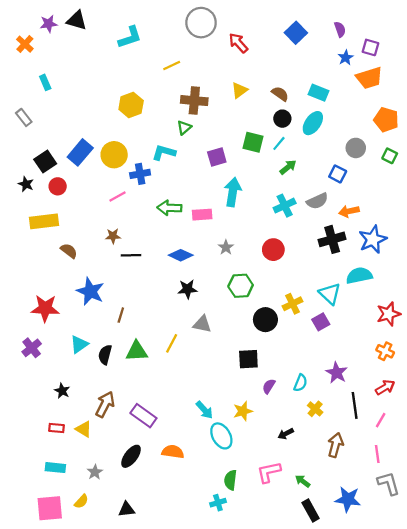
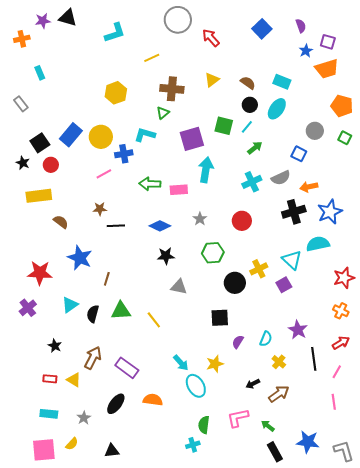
orange cross: (25, 44) -> (22, 39), turned 35
purple square: (217, 157) -> (192, 139), size x1.4
yellow line: (172, 343) -> (154, 320), moved, turned -66
brown arrow: (335, 445) -> (279, 394), moved, turned 40
gray L-shape: (389, 483) -> (344, 451), moved

